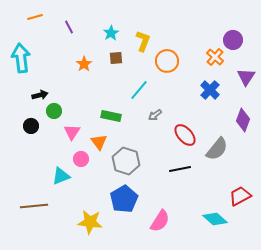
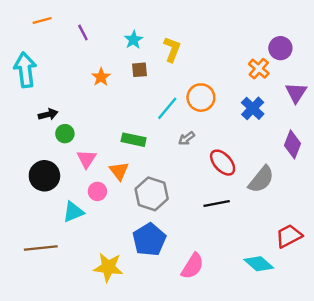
orange circle: (167, 61) -> (201, 98), moved
black circle: (31, 126) -> (44, 176), moved, size x1.6

